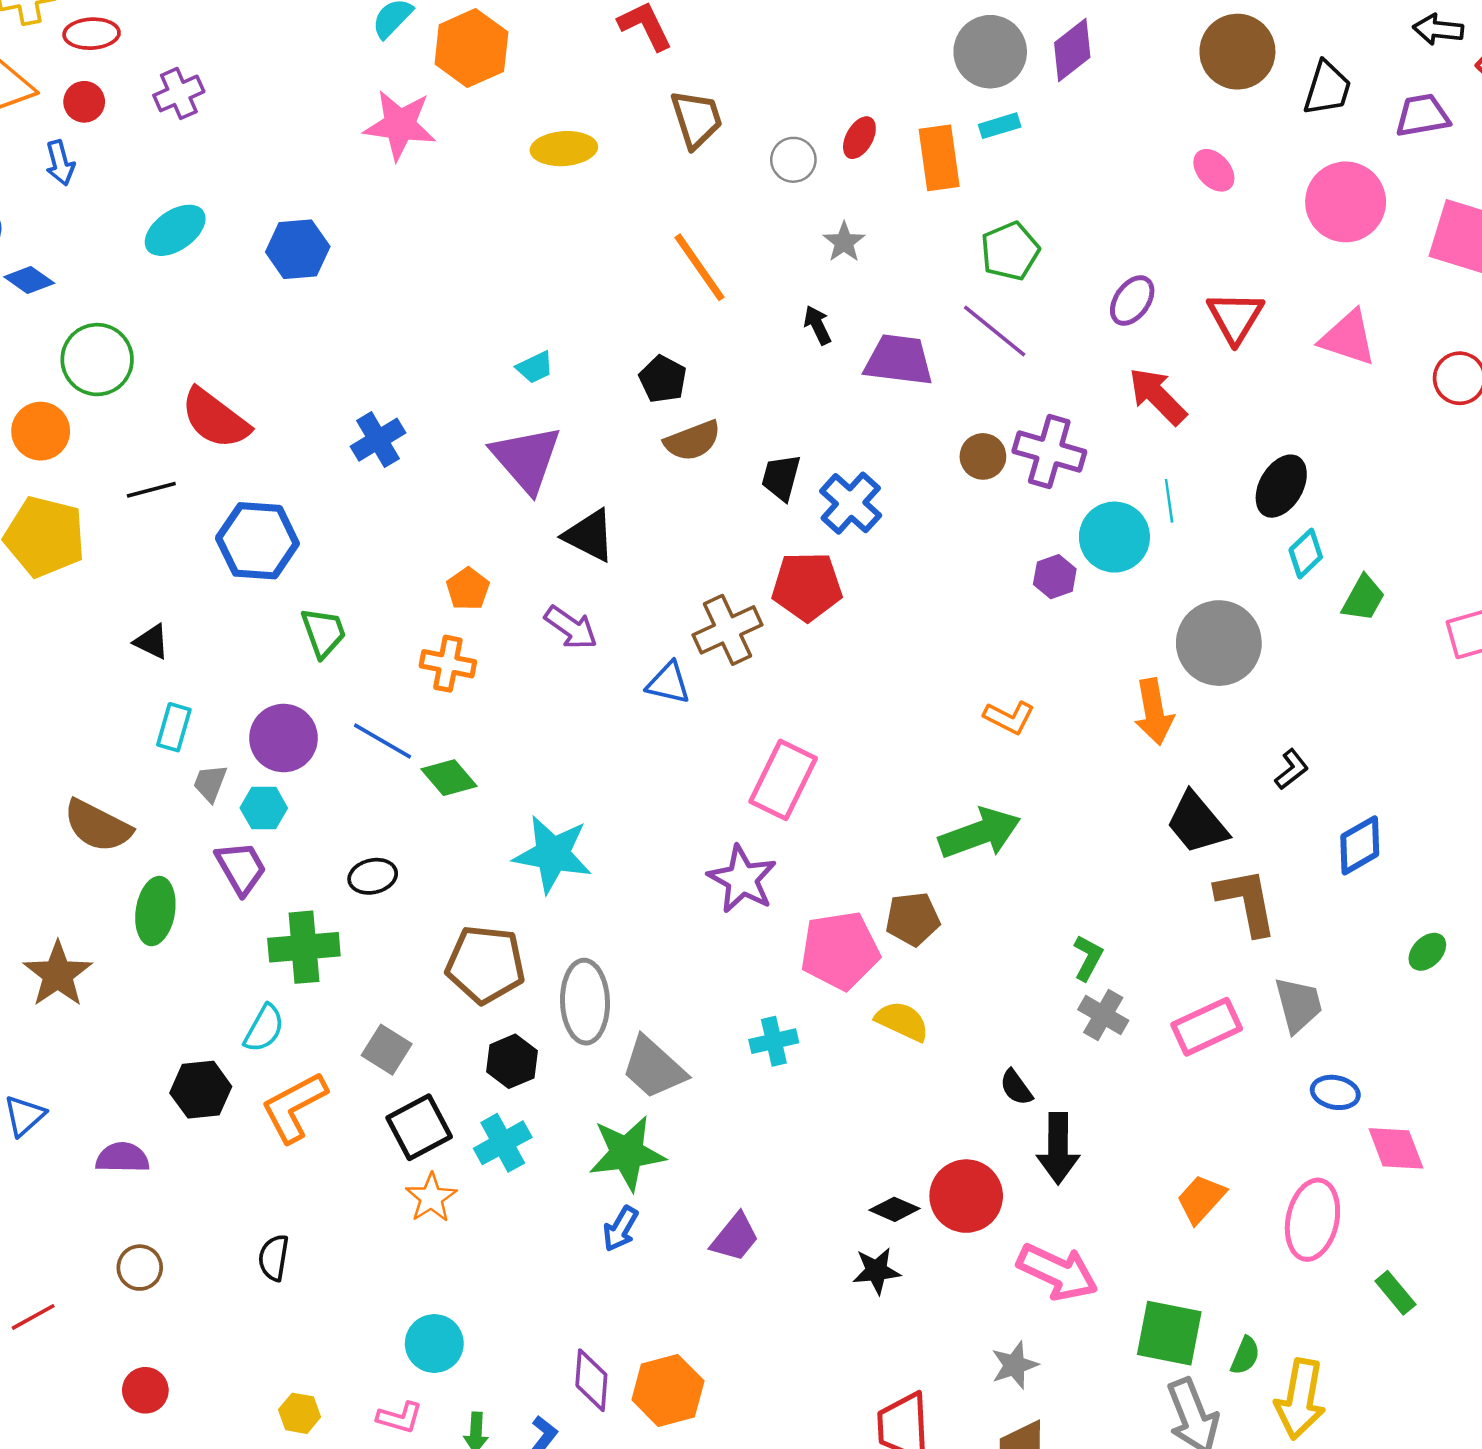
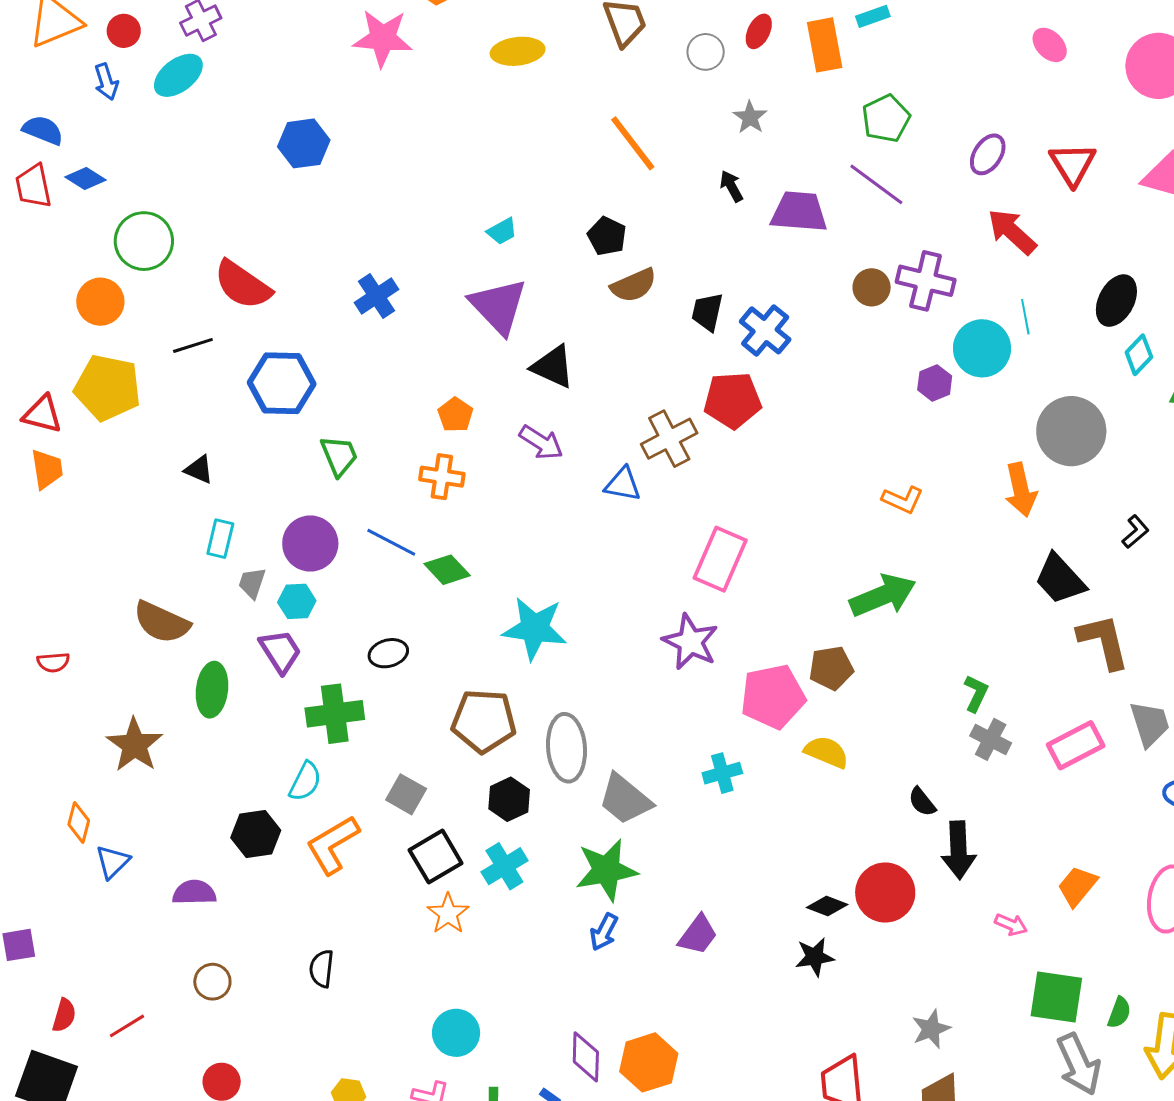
cyan ellipse: (175, 230) -> (178, 75), moved
pink arrow: (1058, 1272) -> (1011, 925), moved, size x0.5

